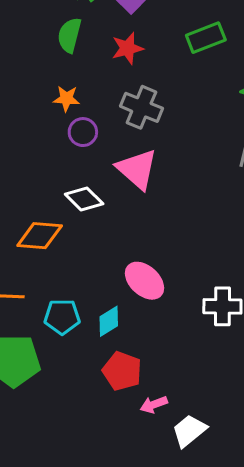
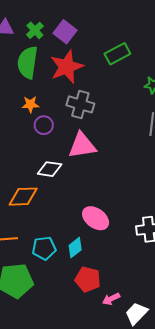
green semicircle: (69, 35) -> (28, 62), size x1.4
red star: (127, 48) -> (67, 67), size x1.6
pink triangle: (137, 169) -> (82, 145), turned -44
white diamond: (84, 199) -> (50, 169), turned -30

